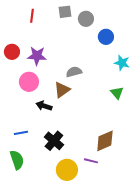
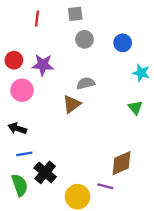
gray circle: (86, 19) -> (84, 39), moved
pink circle: (29, 82) -> (22, 90), moved
black arrow: (44, 106) -> (17, 128), moved
black cross: (54, 141) -> (45, 172), moved

